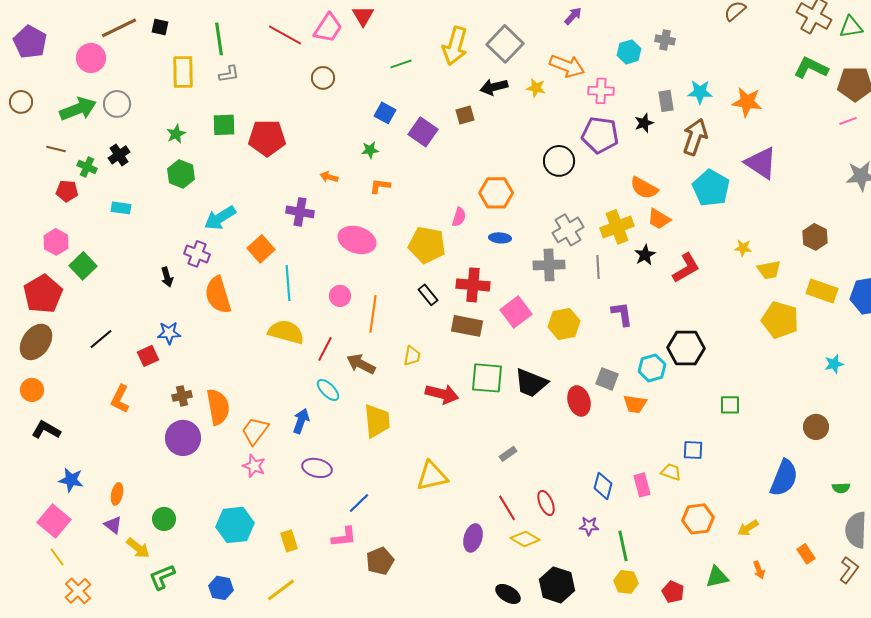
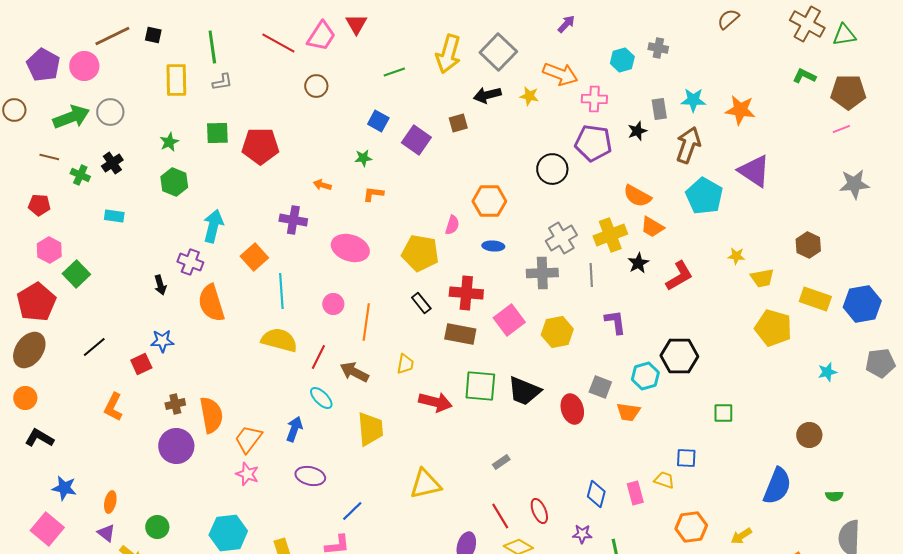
purple pentagon: (30, 42) -> (43, 65), moved
green L-shape: (811, 68) -> (804, 76), size x0.7
red pentagon: (67, 191) -> (39, 205), moved
cyan arrow: (220, 218) -> (213, 226), turned 136

